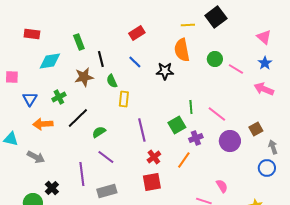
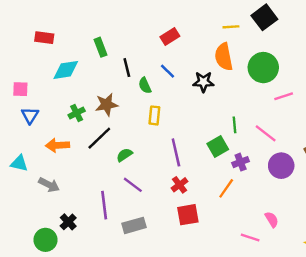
green circle: (215, 59) -> (263, 68), size x1.6
pink line: (236, 69) -> (284, 96), moved, turned -49
brown star: (84, 77) -> (107, 105), moved
green semicircle: (112, 81) -> (145, 85), moved
blue triangle: (30, 99) -> (30, 115), moved
red cross: (154, 157) -> (179, 185), moved

